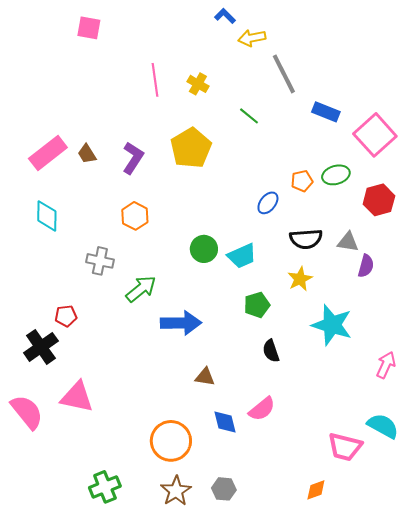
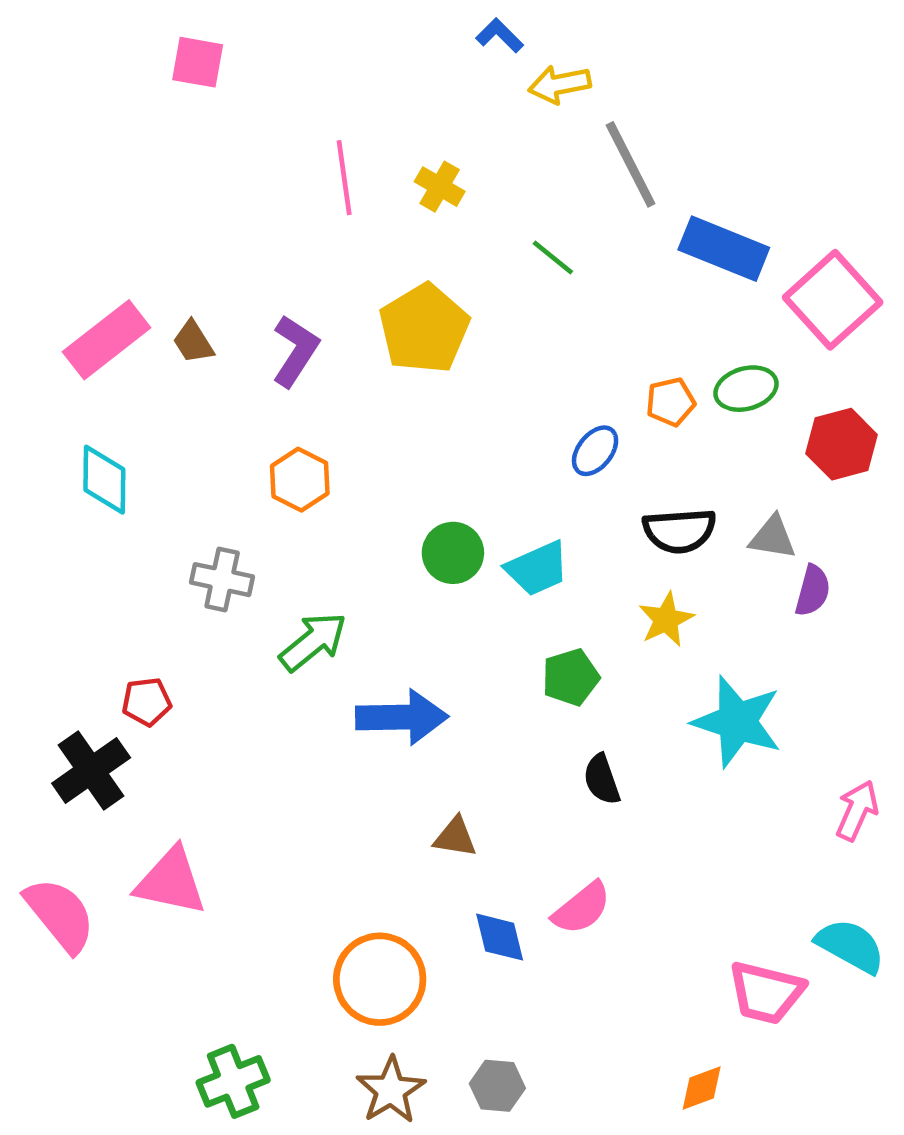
blue rectangle: (326, 112) -> (724, 249), size x1.4

